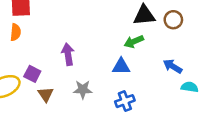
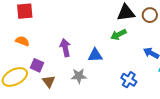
orange semicircle: (16, 32) -> (22, 41), moved, turned -72
blue triangle: (121, 66) -> (95, 55), moved
blue cross: (125, 101) -> (129, 80), moved, turned -35

